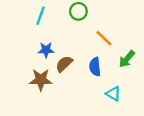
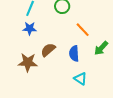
blue star: (46, 50) -> (30, 28), moved
cyan triangle: (113, 94) -> (80, 79), moved

